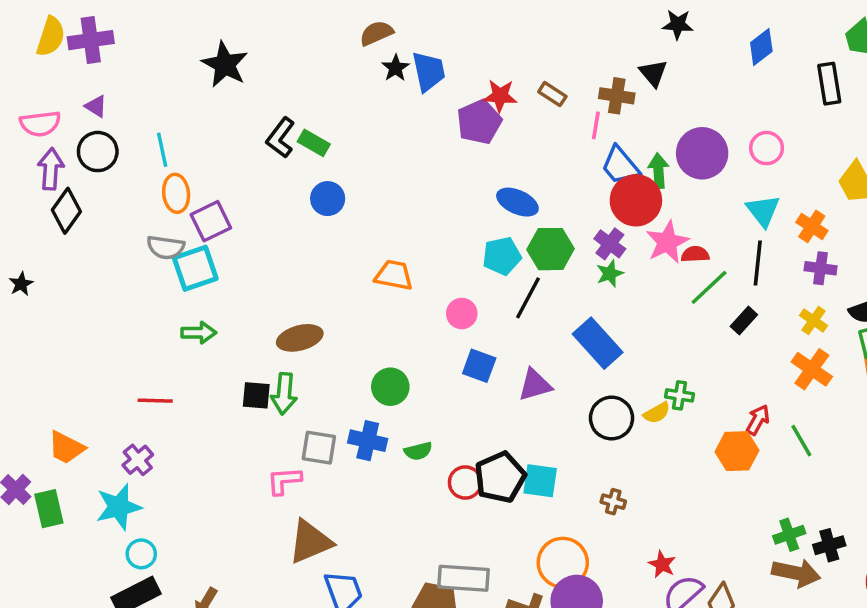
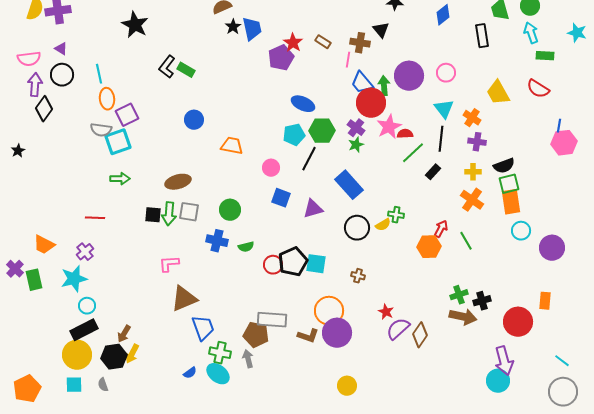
red star: (500, 96) -> (293, 43), turned 30
blue circle: (328, 199) -> (194, 120), moved
yellow cross: (814, 320) -> (473, 172), turned -35
gray square: (319, 448) -> (189, 212), moved

